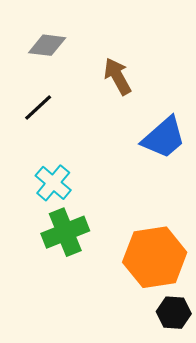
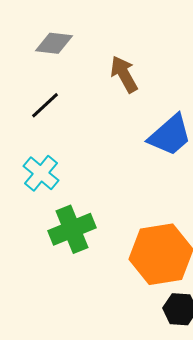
cyan cross: (53, 183) -> (41, 173), moved

